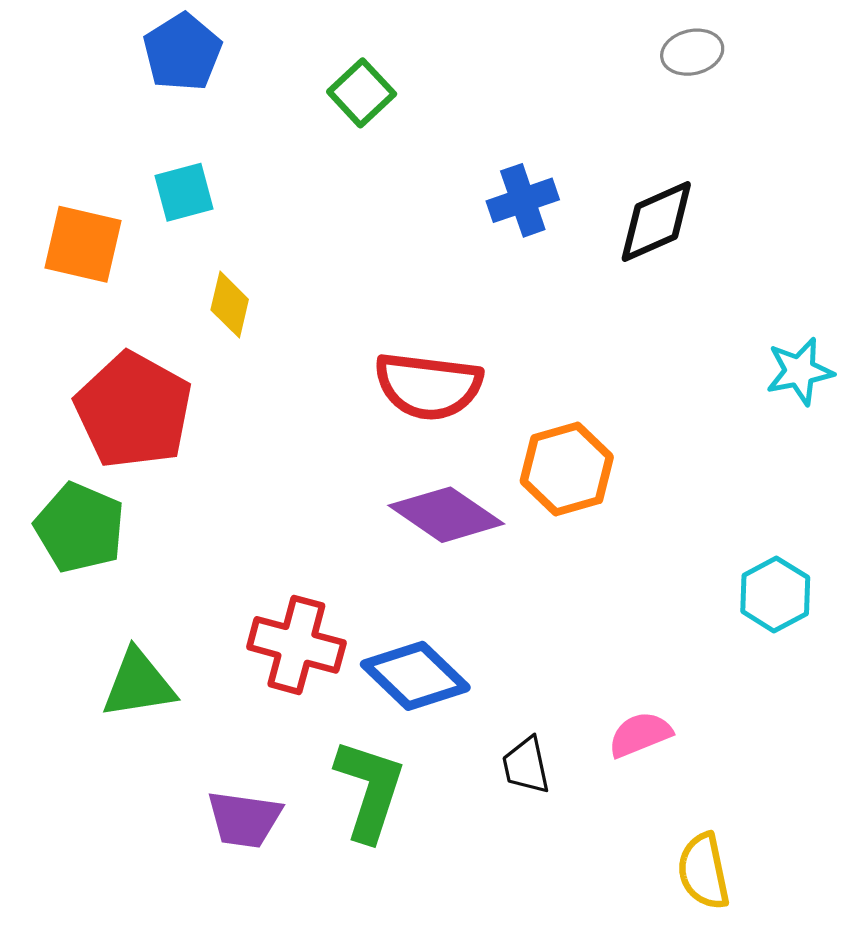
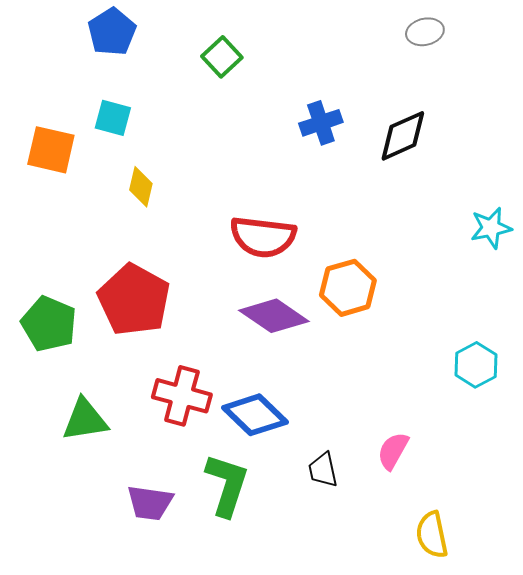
cyan square: (184, 192) -> (113, 118), turned 30
red pentagon: (134, 410) -> (134, 300), moved
pink semicircle: (640, 734) -> (393, 451), turned -39

